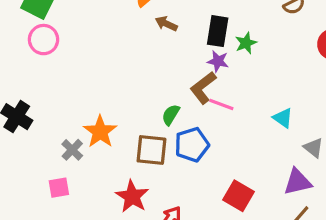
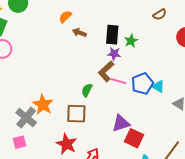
blue pentagon: (192, 145) -> (142, 84), moved
gray cross: (72, 150) -> (26, 118), size x1.5
purple triangle: (298, 182) -> (121, 123), moved

